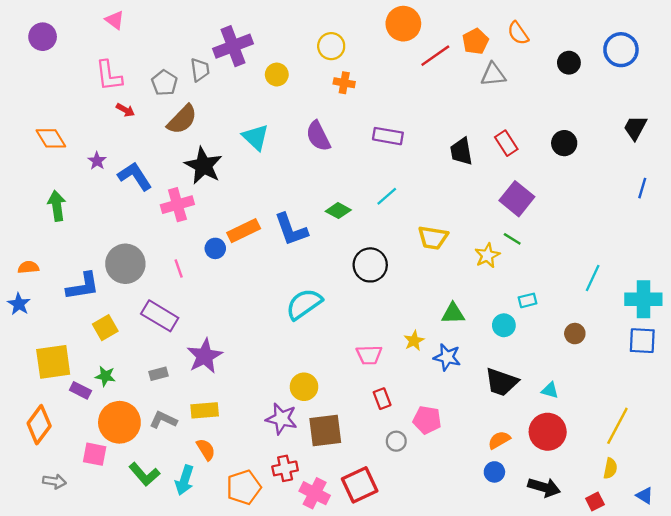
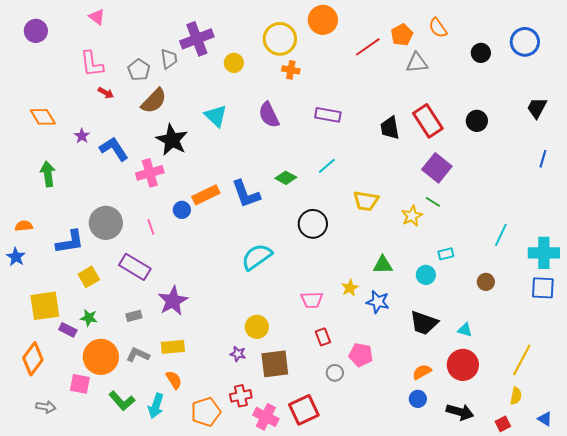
orange circle: (403, 24) -> (323, 20), moved
yellow circle: (331, 46) -> (280, 39), size x1.4
red rectangle: (506, 143) -> (428, 121), size x1.5
purple star: (282, 419) -> (238, 354), size x0.6

